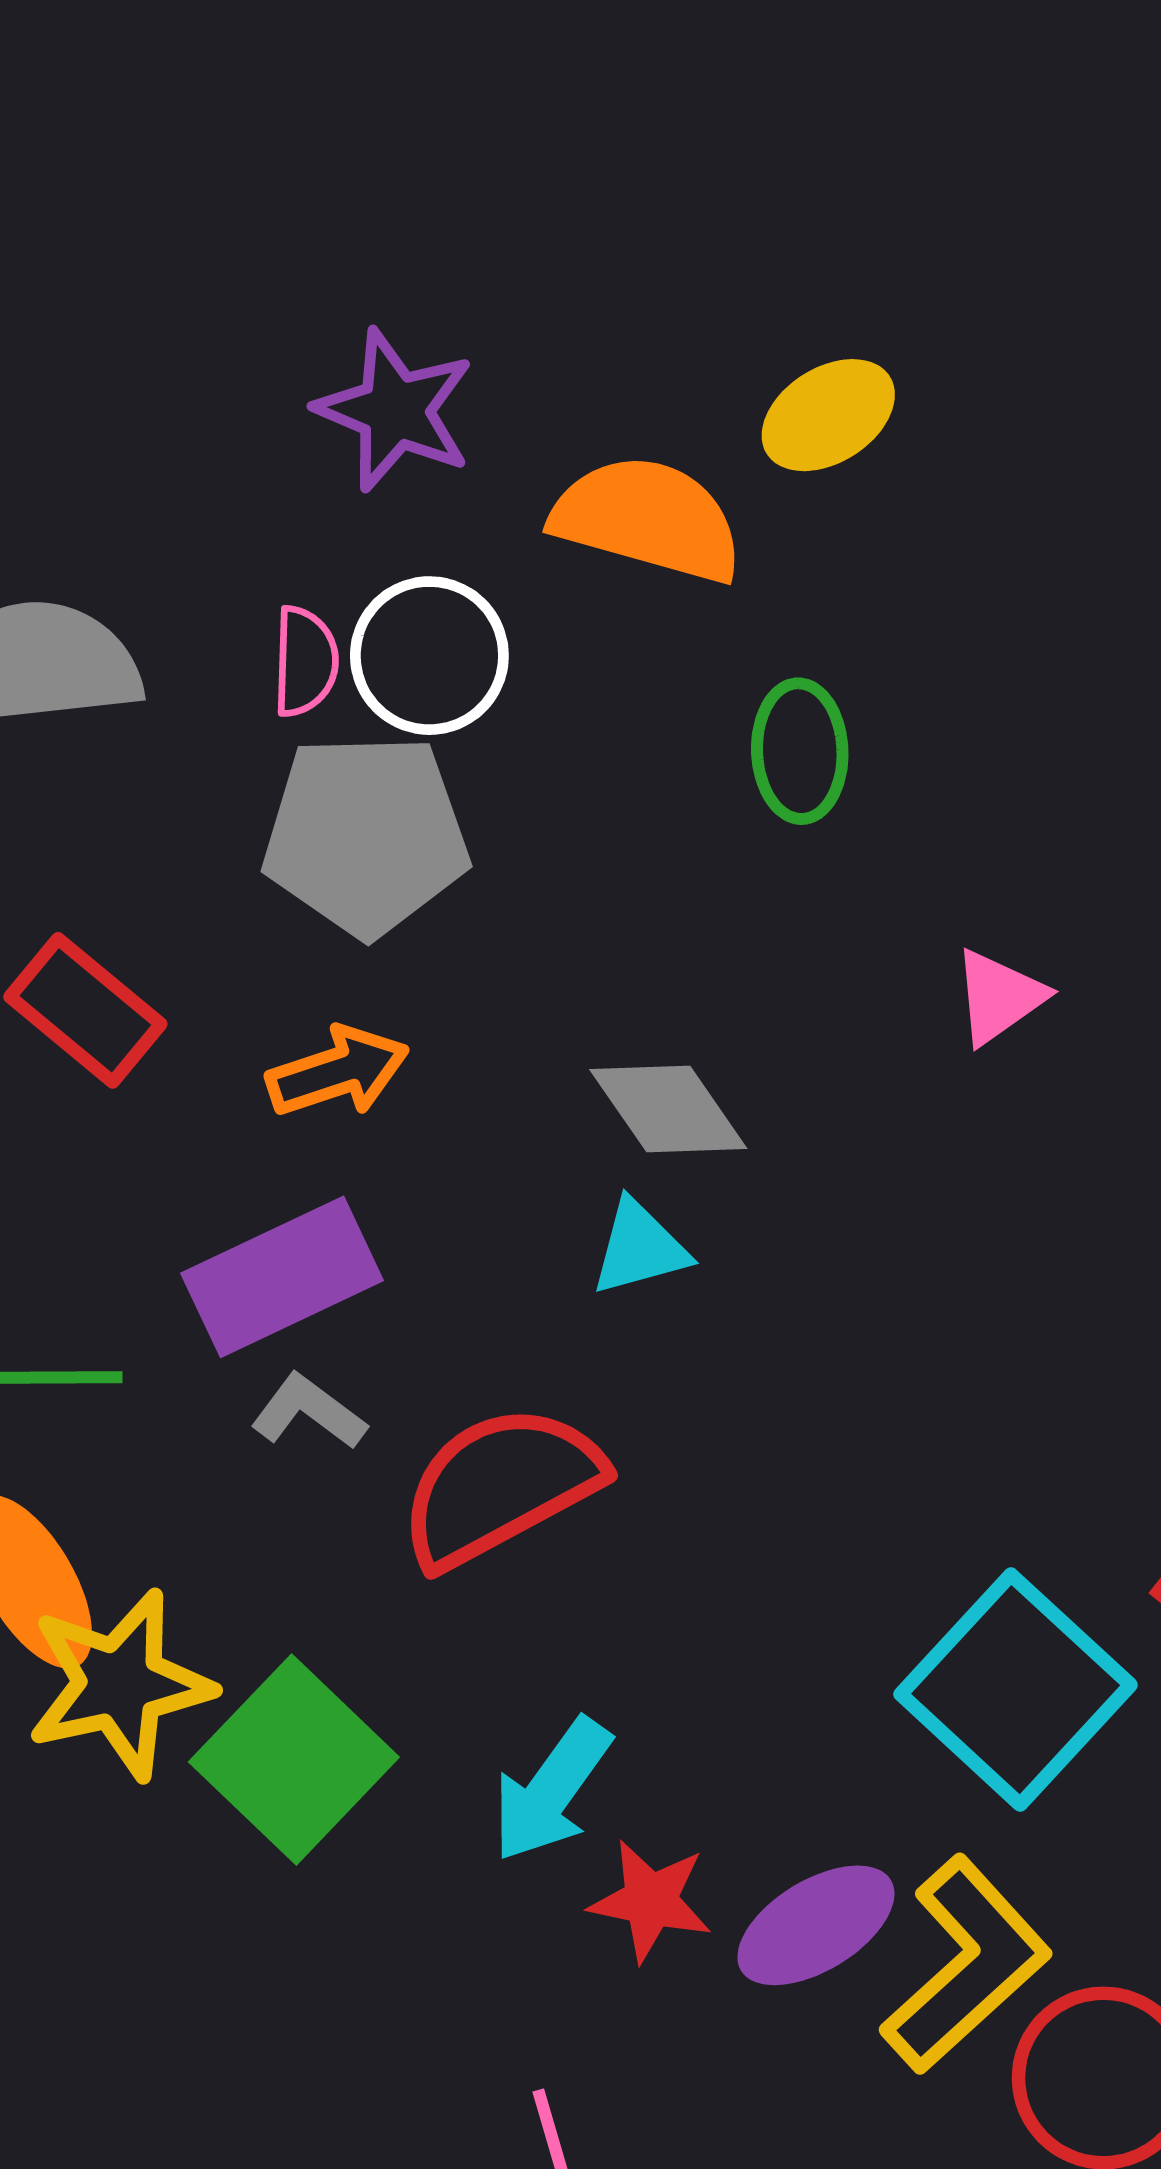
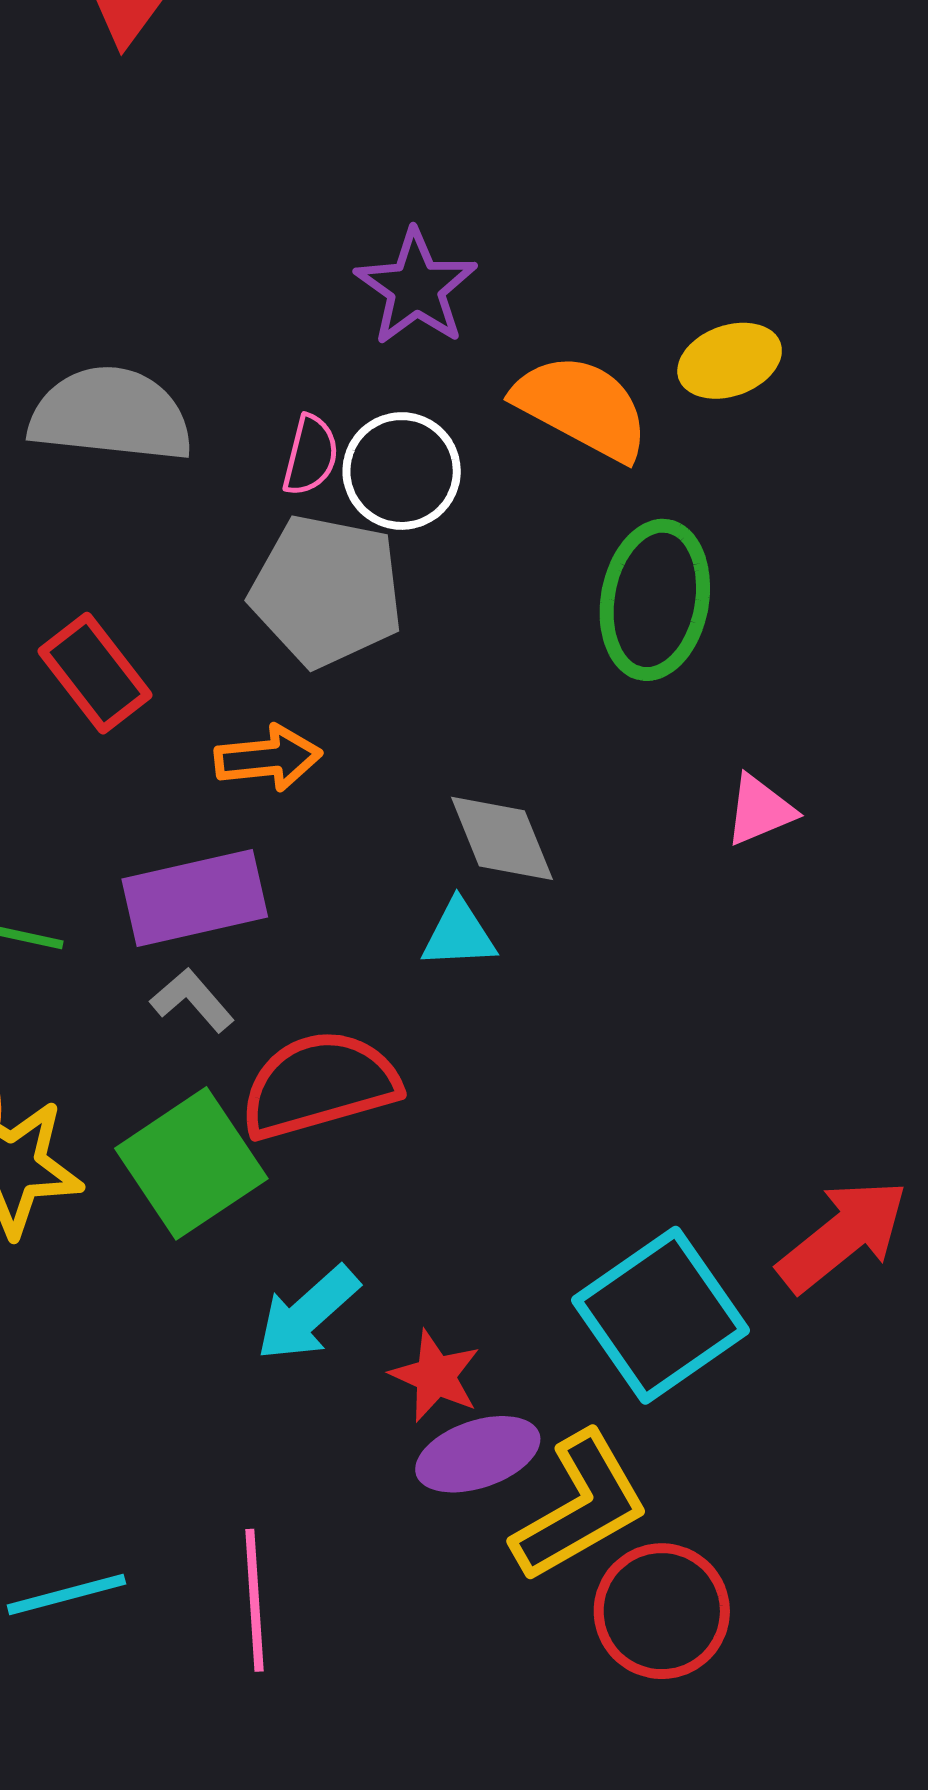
green ellipse: (800, 751) -> (655, 600), size x1.5
green square: (294, 1759) -> (191, 1163), moved
red star: (650, 1901) -> (435, 1376), moved

